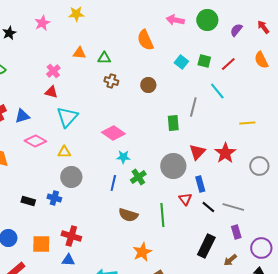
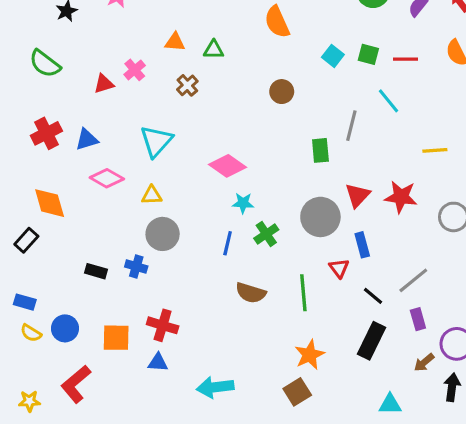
red line: (228, 64) -> (406, 59), turned 42
brown cross: (111, 81) -> (187, 85), moved, turned 32
red triangle: (51, 92) -> (104, 84), moved, turned -32
red star: (225, 153) -> (401, 197), turned -30
black line: (208, 207) -> (373, 296), moved
gray line: (233, 207) -> (413, 280), turned -55
orange star: (142, 252) -> (310, 355), moved
brown arrow: (230, 260) -> (424, 362), moved

